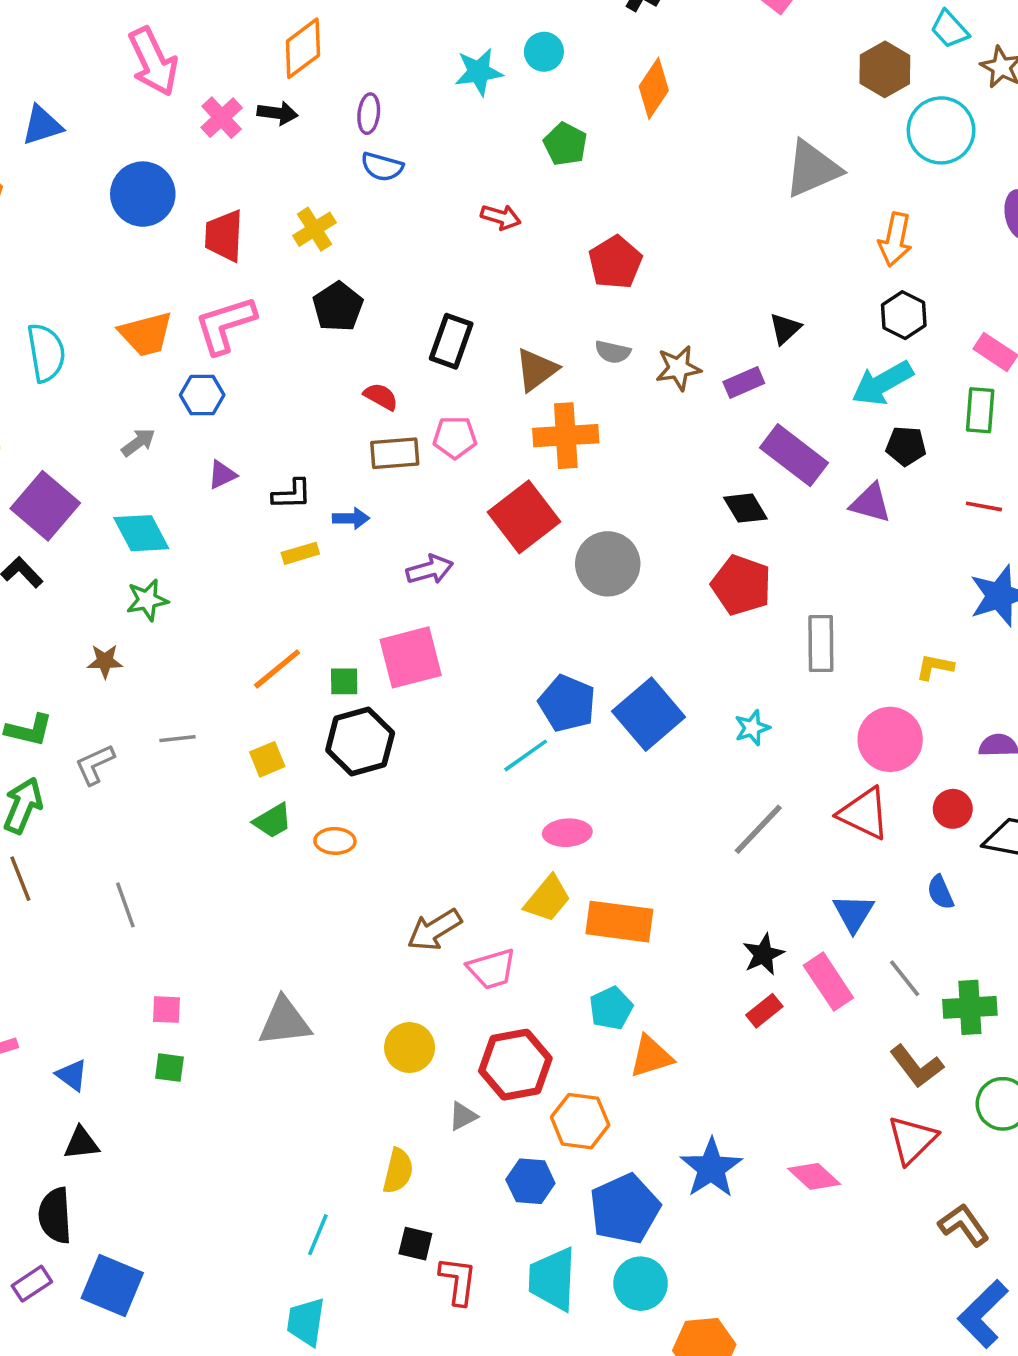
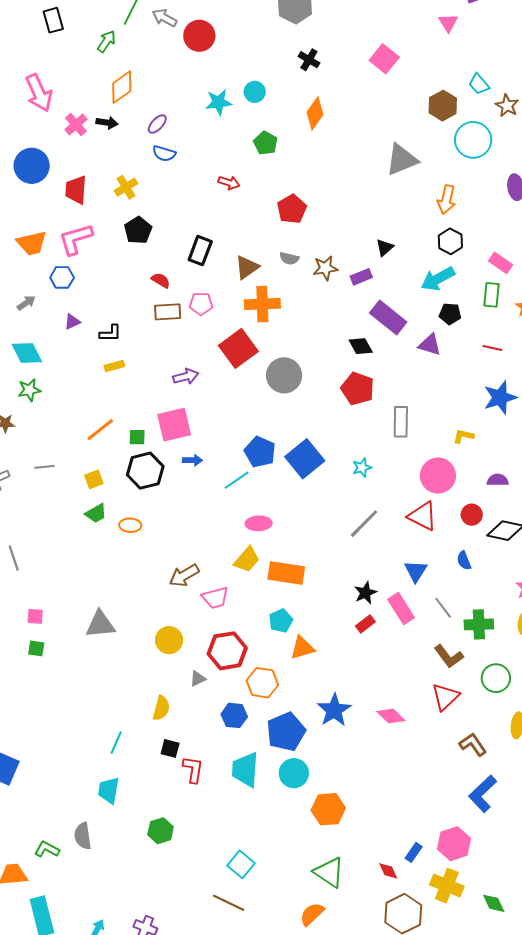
purple ellipse: (369, 114) -> (157, 124), turned 35
blue arrow: (351, 518) -> (192, 460), moved

